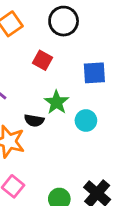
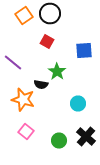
black circle: (64, 21) -> (50, 14), moved
cyan circle: (86, 120) -> (78, 104), moved

